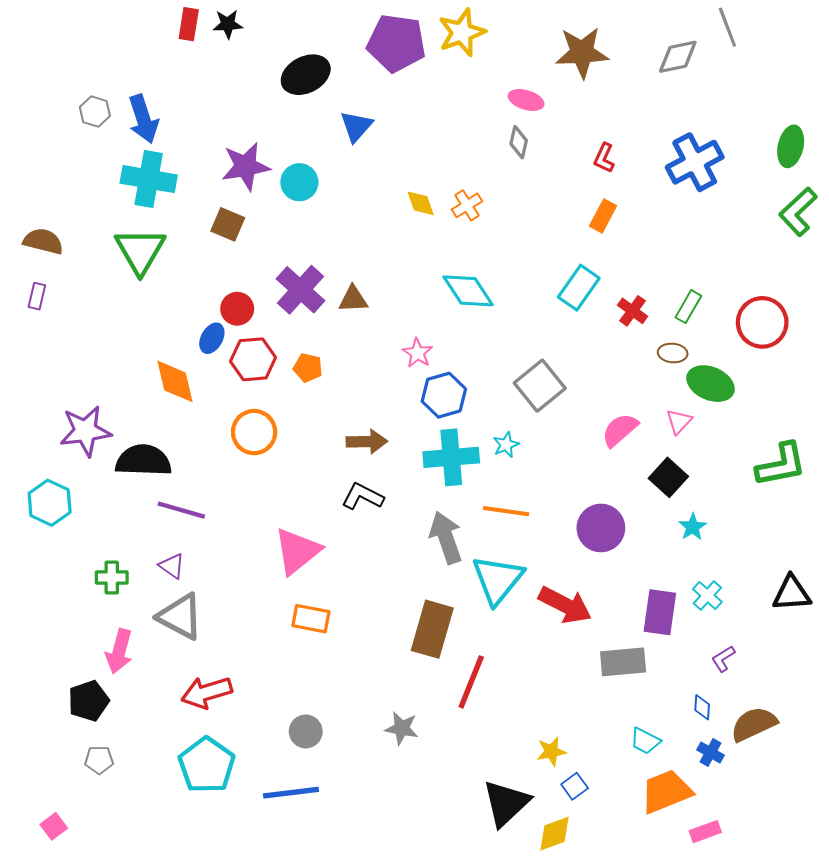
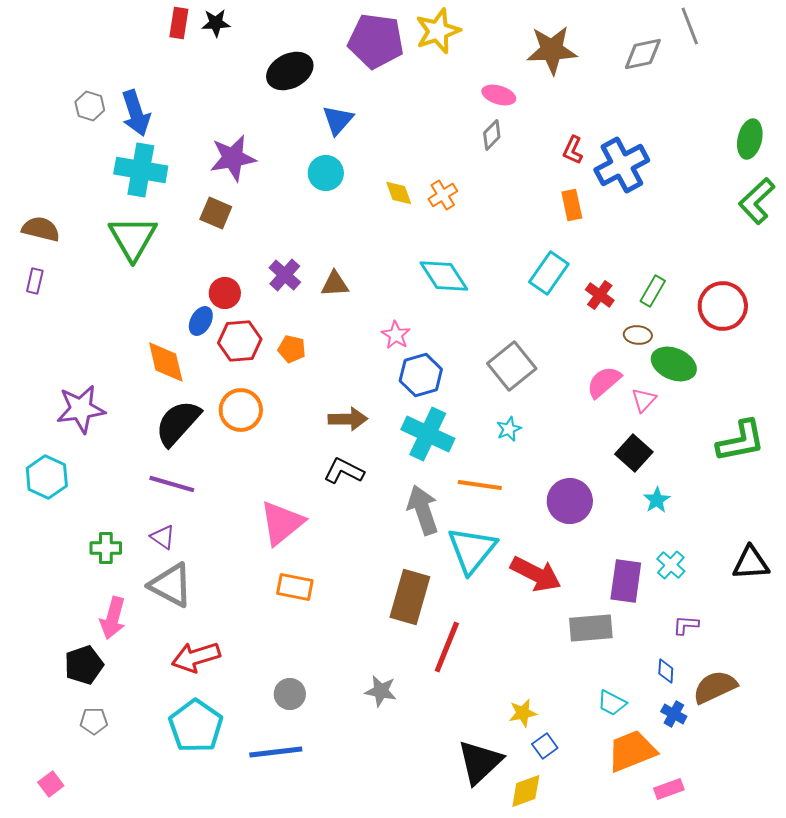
gray diamond: (519, 142) -> (492, 135), turned 32
blue cross: (695, 162) -> (622, 165), moved
cyan circle: (299, 182) -> (326, 173), moved
orange rectangle: (603, 216) -> (572, 205), turned -40
purple cross: (300, 290) -> (285, 275), size x0.7
pink semicircle: (620, 430) -> (604, 382), moved
cyan star: (506, 445) -> (509, 429), moved
cyan cross: (451, 457) -> (428, 434), turned 30
black semicircle: (143, 461) -> (178, 423), moved, turned -50
purple L-shape: (723, 659) -> (686, 625), turned 36

